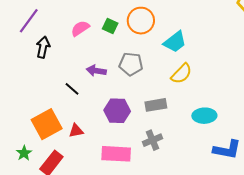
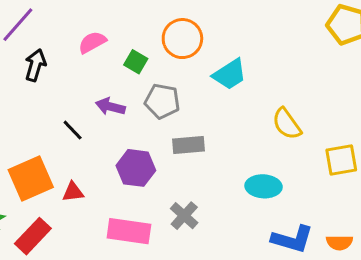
green square: (110, 26) -> (136, 62), moved
yellow semicircle: (181, 74) -> (287, 124), moved, turned 95
gray rectangle: (156, 105) -> (188, 145), moved
gray cross: (153, 140) -> (184, 216), turned -30

